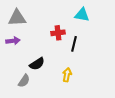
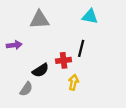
gray triangle: (17, 18) -> (39, 20), moved
red cross: (58, 33) -> (64, 60), moved

